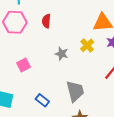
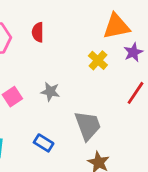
gray star: (62, 54) -> (50, 92), moved

